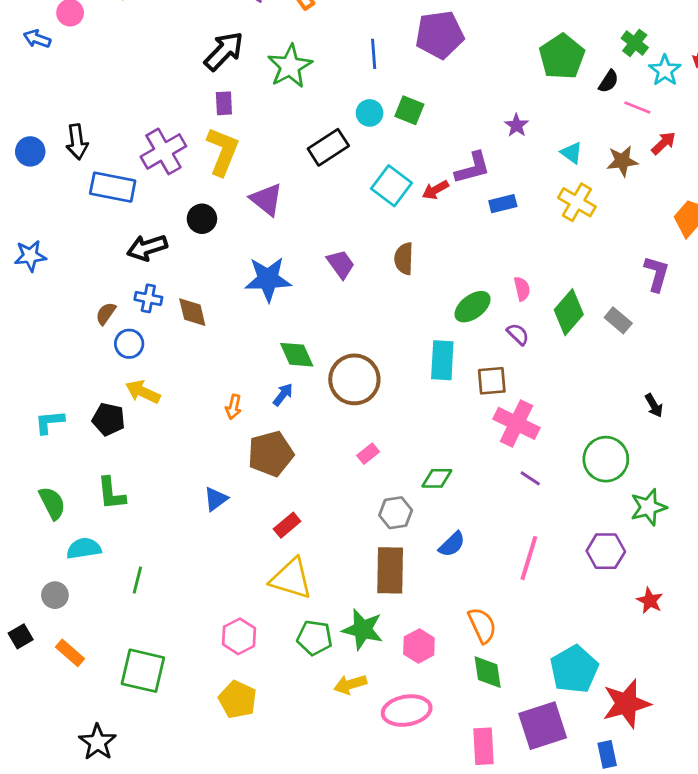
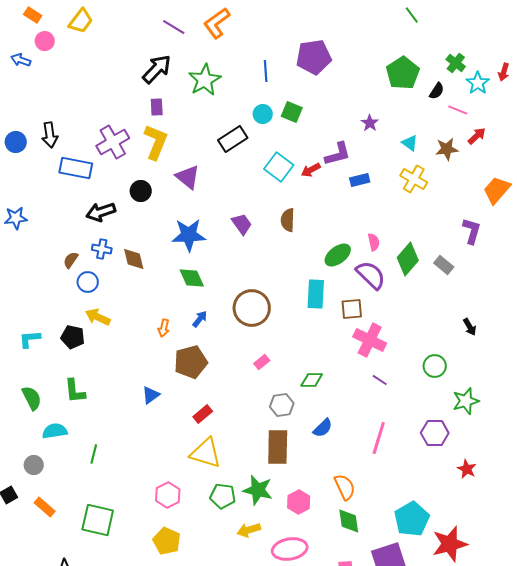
purple semicircle: (518, 334) -> (371, 275), size x1.8
green diamond: (297, 355) -> (192, 278), moved
green circle: (606, 459) -> (435, 366), size x0.7

